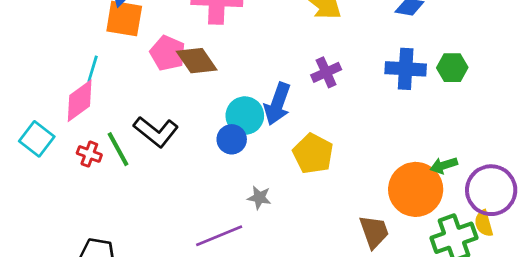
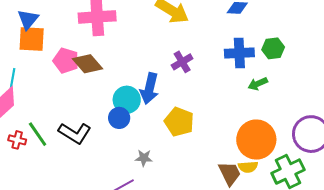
black L-shape: (156, 132) -> (75, 133), moved
green arrow: (444, 165) -> (258, 84), moved
yellow semicircle: (484, 223) -> (248, 167), moved, turned -72

